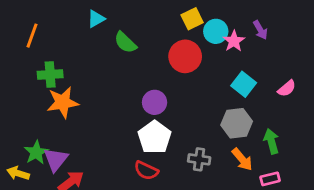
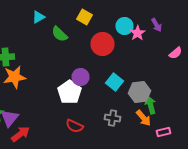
yellow square: (192, 19) -> (84, 17), moved, turned -35
cyan square: (244, 84) -> (114, 82), moved
pink semicircle: (287, 88) -> (176, 53), moved
white pentagon: (155, 137) -> (70, 92), moved
green arrow: (271, 141) -> (150, 105), moved

